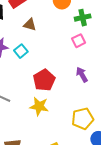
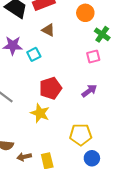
green cross: (83, 18) -> (102, 34), turned 35
purple arrow: (82, 75) -> (89, 91), turned 70

